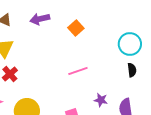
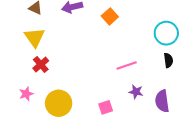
pink line: (78, 71) -> (127, 66), moved

